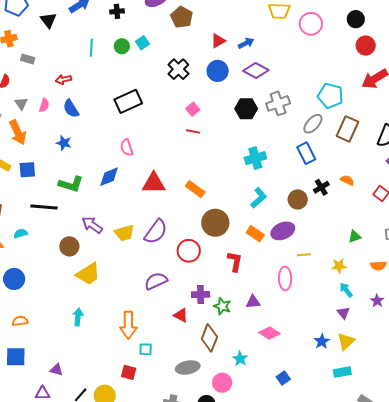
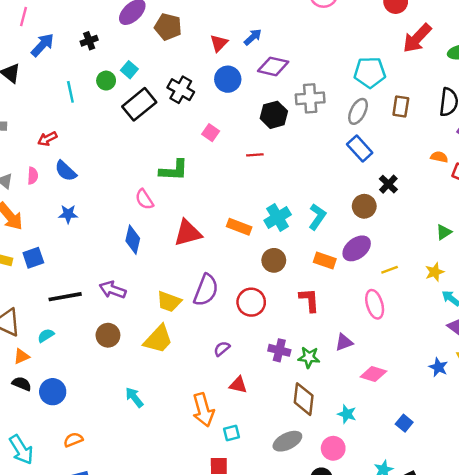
black rectangle: (128, 101) -> (139, 104), moved
gray cross: (278, 103) -> (310, 98), turned 30
brown rectangle: (348, 129) -> (401, 106), size x0.7
red line: (193, 131) -> (255, 155), moved
cyan cross: (255, 158) -> (278, 218), moved
blue diamond: (109, 177) -> (133, 240), turned -40
orange semicircle: (347, 180) -> (439, 157), moved
green L-shape: (71, 184) -> (174, 170), moved
brown circle: (215, 223) -> (274, 260), size x0.7
purple arrow: (92, 225) -> (113, 290), moved
yellow trapezoid: (124, 233) -> (169, 302), turned 50
yellow trapezoid: (88, 274) -> (158, 339), moved
purple semicircle: (156, 281) -> (222, 349), size x0.6
purple cross: (201, 294) -> (279, 350), turned 30
red triangle: (181, 315) -> (238, 385), moved
cyan arrow: (78, 317) -> (134, 397), moved, turned -30

